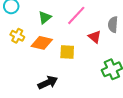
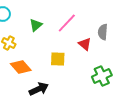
orange diamond: (42, 43) -> (21, 67), moved, turned 35

